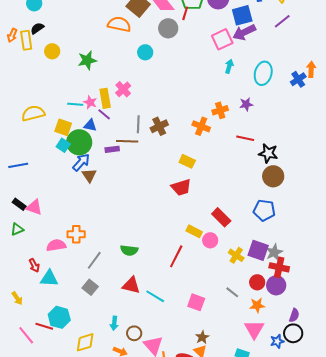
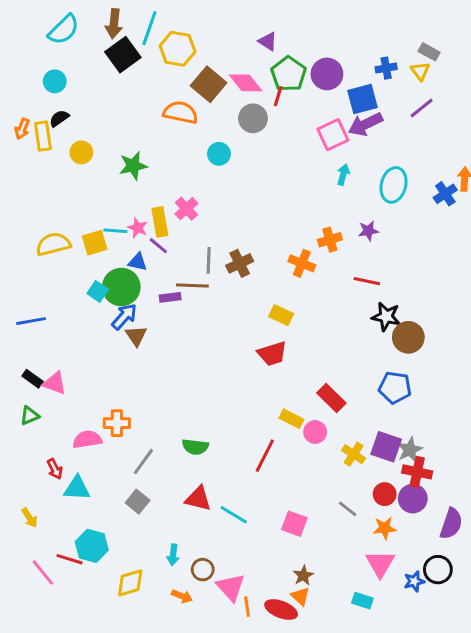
yellow square: (63, 127) -> (95, 243), moved, turned -36
black star: (268, 153) -> (386, 317), moved
purple semicircle: (294, 315) -> (451, 524), moved, size x1.5

